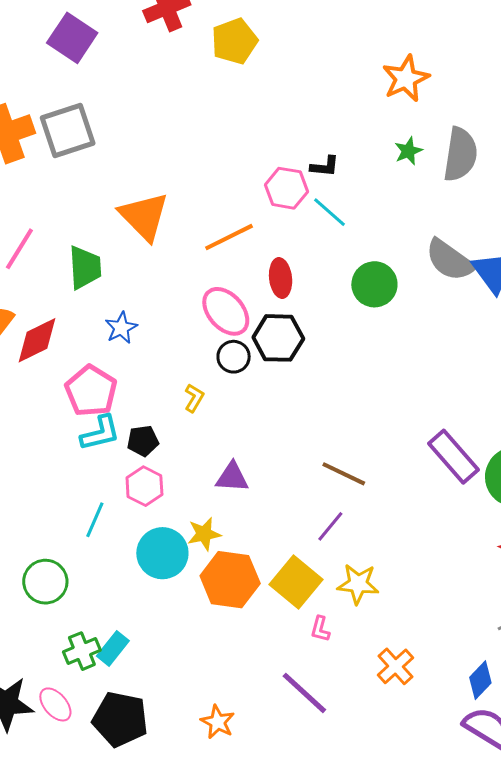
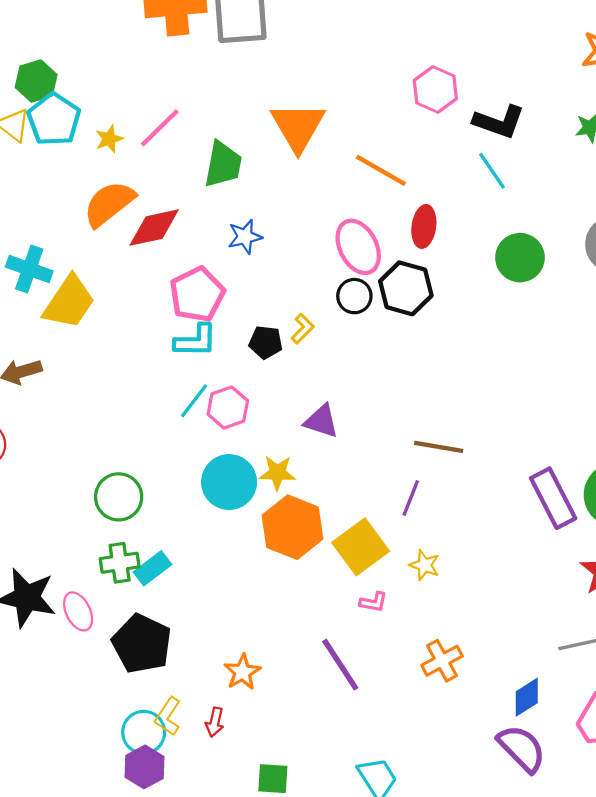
black L-shape: (325, 166) -> (499, 122), size x1.6
pink hexagon: (286, 188) -> (435, 90), moved
orange line: (229, 237) -> (381, 170), turned 42
black pentagon: (143, 441) -> (266, 342), moved
purple rectangle: (453, 457) -> (553, 498), moved
brown line: (344, 474) -> (439, 447), turned -30
cyan line: (95, 520) -> (194, 401), moved
purple line: (330, 526) -> (411, 498), turned -32
green circle: (45, 582) -> (119, 497), moved
yellow star: (358, 584) -> (425, 565), size x0.7
pink L-shape: (320, 629) -> (373, 602), turned -108

